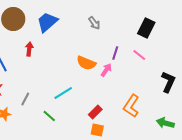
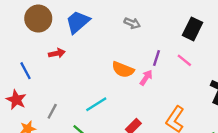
gray arrow: (94, 23) -> (132, 23), turned -32
red arrow: (29, 49) -> (57, 53), turned 72

